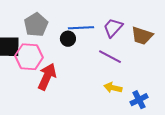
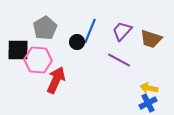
blue line: (81, 28) -> (90, 31), turned -65
yellow arrow: (113, 88) -> (149, 88), moved

